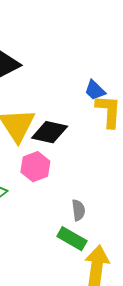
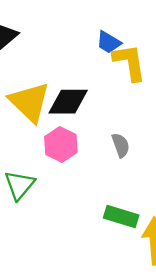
gray semicircle: (78, 210) -> (121, 145), moved

